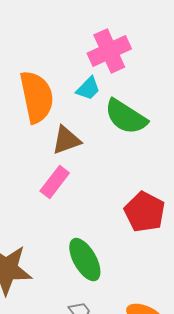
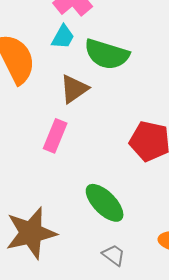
brown triangle: (66, 140) -> (74, 89), moved

